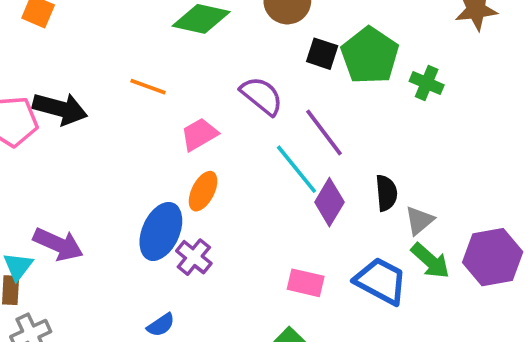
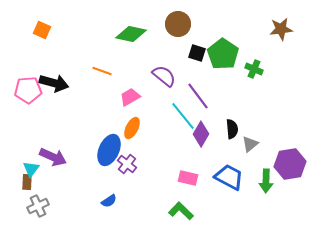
green arrow: (430, 261) -> (266, 181), moved, turned 50

